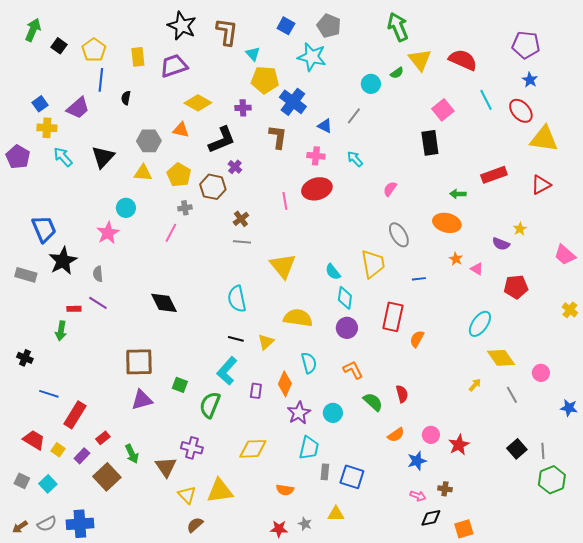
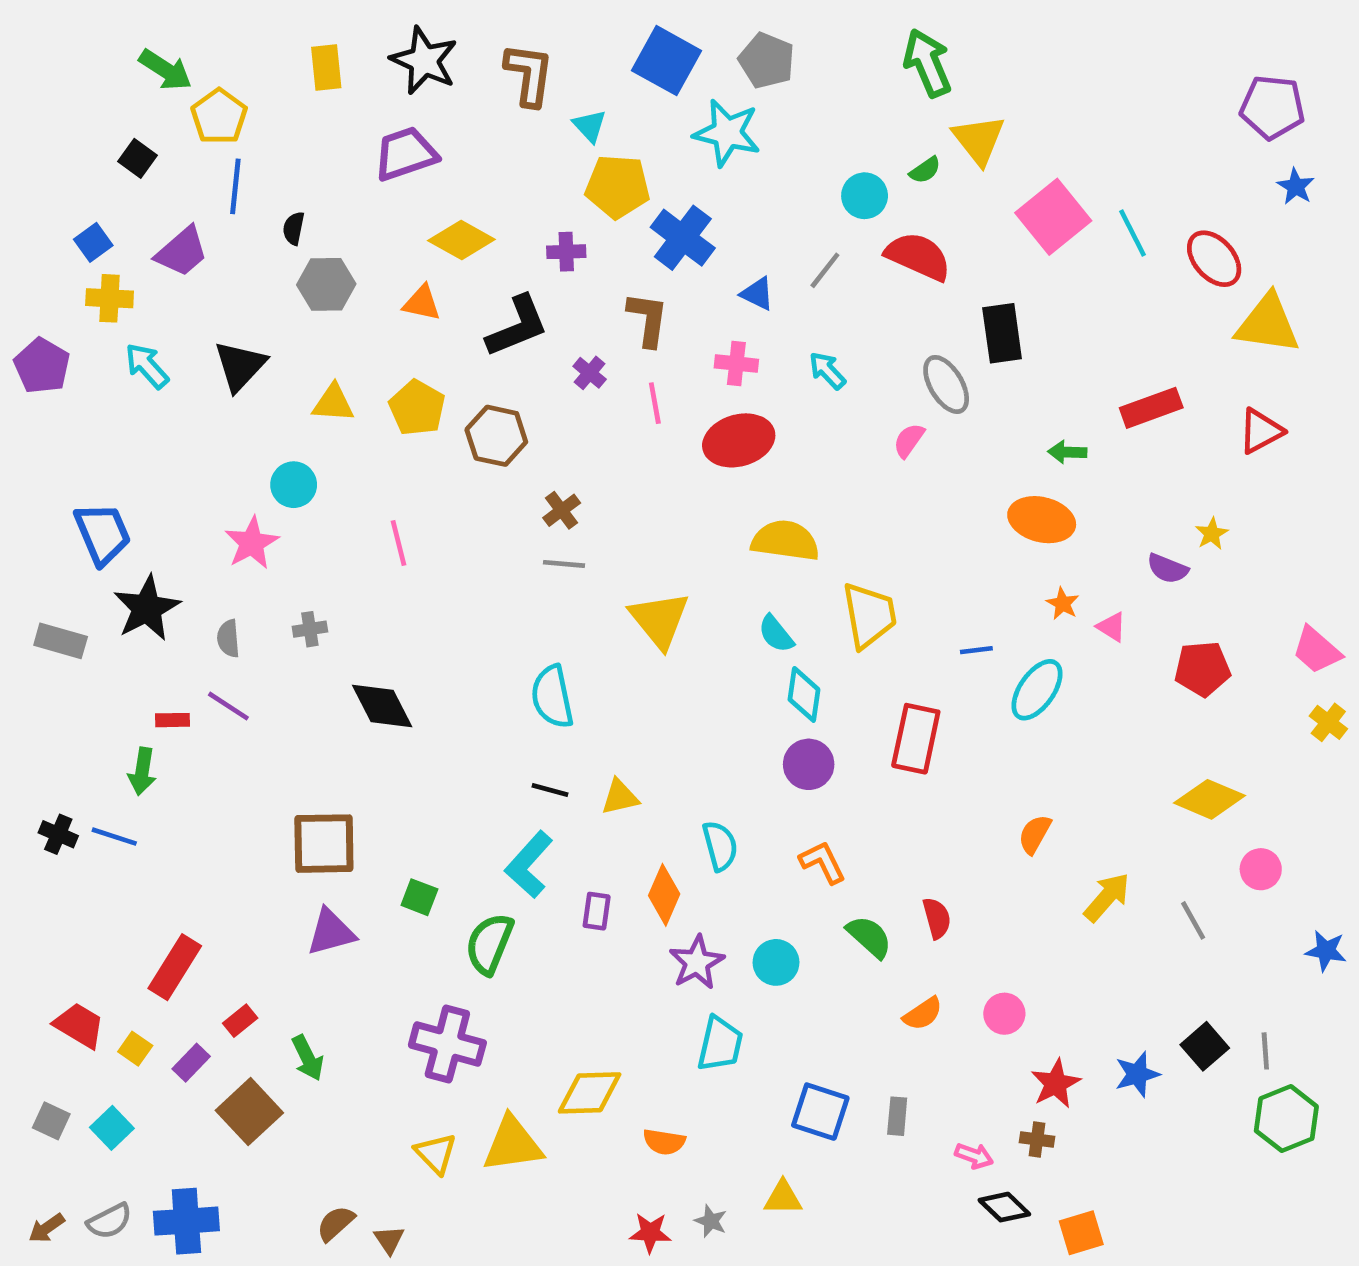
blue square: (286, 26) -> (666, 61), size x1.6
green arrow: (33, 30) -> (165, 70), moved, turned 100
purple pentagon: (526, 45) -> (1272, 107), moved
black square: (59, 46) -> (137, 158), moved
yellow rectangle: (138, 57) -> (326, 68), moved
red semicircle: (463, 60) -> (918, 256), moved
blue star: (530, 80) -> (1296, 186), moved
pink square: (443, 110) -> (1053, 217), moved, size x1.4
gray hexagon: (149, 141) -> (326, 284), moved
purple cross: (235, 167) -> (590, 373), moved
pink line: (285, 201) -> (655, 403), moved
gray cross: (185, 208) -> (310, 629), moved
pink line: (171, 233) -> (398, 543), turned -42
gray ellipse: (399, 235) -> (946, 384), moved
pink trapezoid: (565, 255) -> (1317, 650), moved
yellow semicircle: (298, 318) -> (785, 541), moved
cyan ellipse: (480, 324) -> (1037, 690), moved
orange semicircle: (417, 339) -> (1035, 834), moved
yellow triangle: (266, 342) -> (620, 797), turned 30
yellow diamond: (501, 358) -> (1209, 799), moved, turned -32
yellow arrow: (475, 385) -> (1107, 897), size x1.6
blue line: (49, 394) -> (114, 837), moved
red star: (459, 445) -> (1056, 1084), moved
purple cross: (192, 448) -> (447, 1044), size x1.4
yellow diamond: (253, 449) -> (590, 1093), moved
blue star: (417, 461) -> (1137, 1074), moved
brown triangle: (166, 467) -> (389, 1240), moved, size x0.6
gray rectangle: (325, 472) -> (897, 1116), moved
black diamond: (431, 518) -> (1004, 1207), turned 55
brown semicircle: (195, 525) -> (336, 1223), moved

